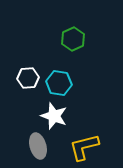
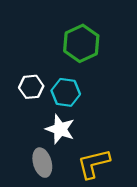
green hexagon: (73, 39) -> (81, 43), size x1.4

